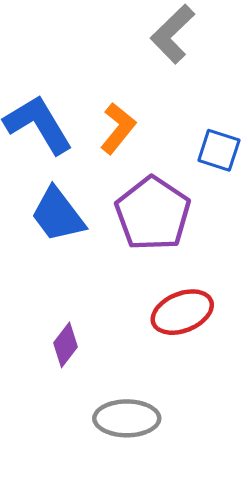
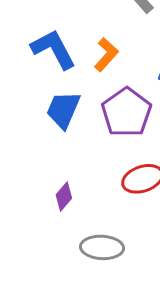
blue trapezoid: (58, 215) -> (63, 110), turned 57

